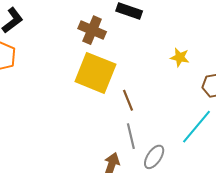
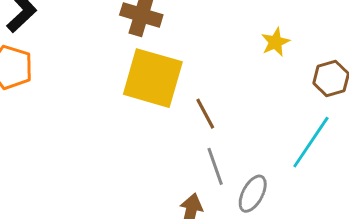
yellow star: (180, 57) -> (275, 42), turned -30

